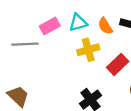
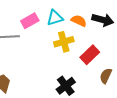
orange semicircle: (105, 26) -> (79, 21), turned 147

